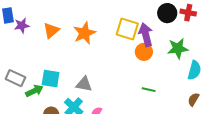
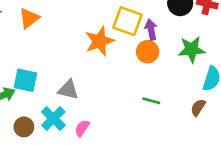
orange star: (84, 33) -> (100, 41), moved
purple arrow: (146, 35) -> (151, 30), size x0.7
brown semicircle: (193, 99) -> (198, 107), moved

